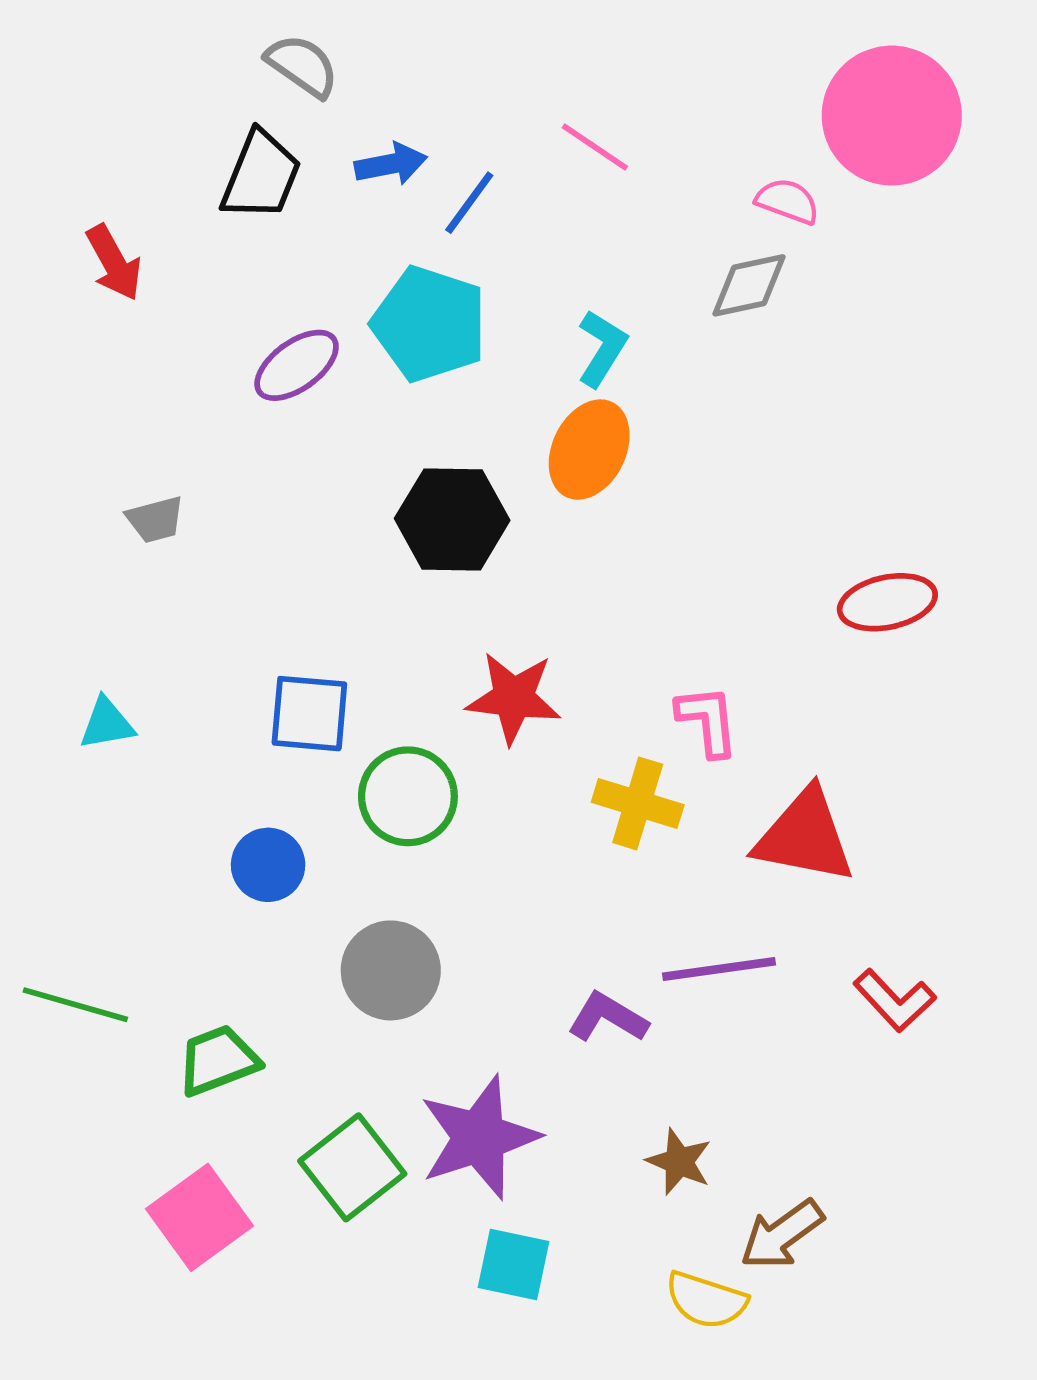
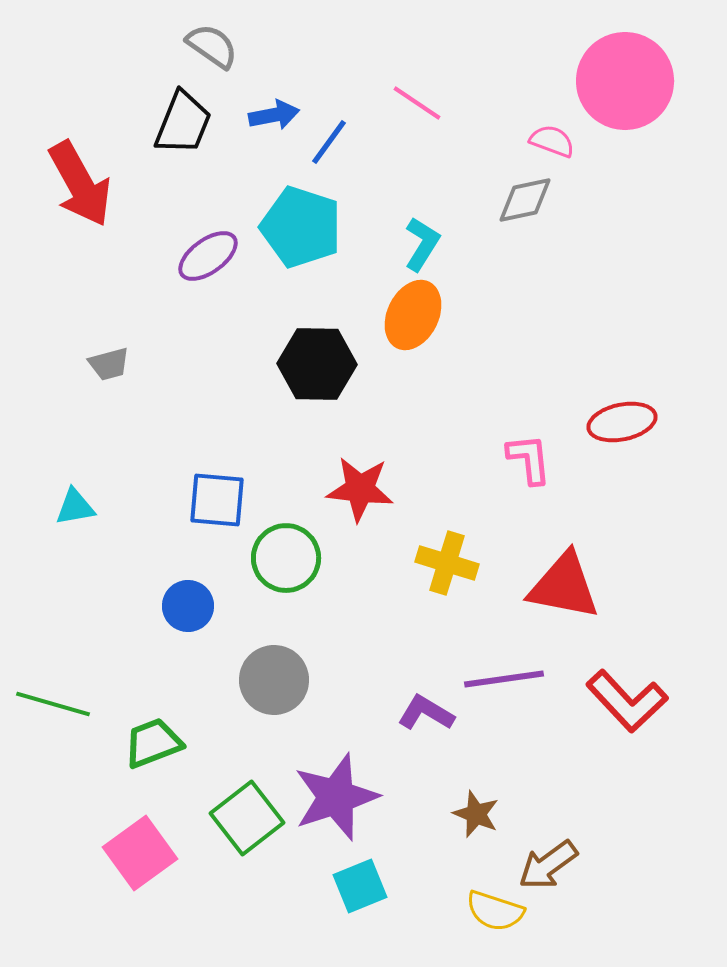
red arrow: (114, 263) -> (80, 184), size x1.6
pink L-shape: (708, 721) -> (529, 459), moved
red L-shape: (895, 1000) -> (627, 701), size x1.4
cyan square: (514, 1264) -> (360, 886), turned -34

